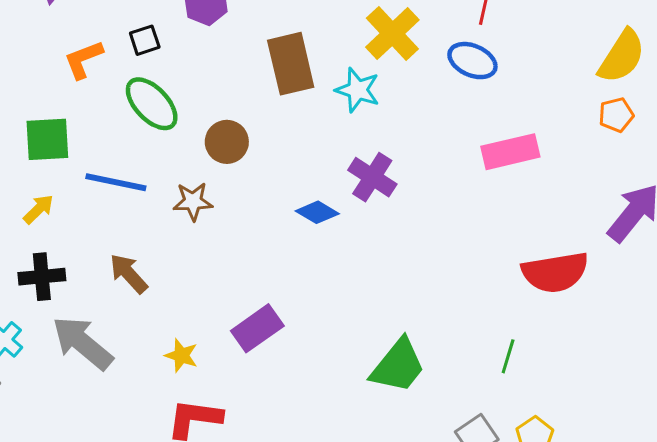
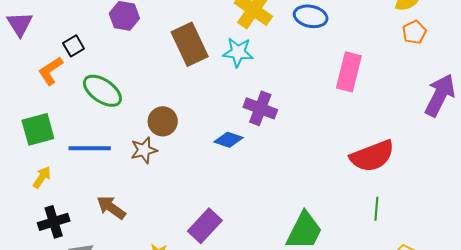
black square: (145, 40) -> (74, 46), moved
brown circle: (227, 142) -> (163, 121), moved
pink rectangle: (510, 152) -> (349, 72), turned -51
red semicircle: (555, 272) -> (372, 156), moved

